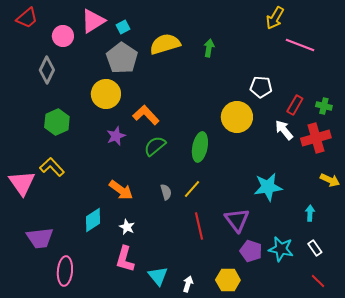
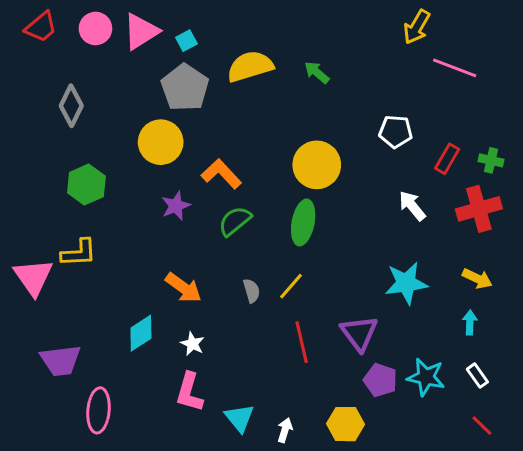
pink circle: (63, 36) -> (95, 28), moved
green arrow: (209, 48) -> (317, 72), turned -60
yellow circle: (237, 117) -> (317, 165), moved
white arrow: (284, 130) -> (412, 206), moved
yellow L-shape: (52, 167) -> (79, 253), turned 130
yellow arrow: (330, 180) -> (477, 279), moved

